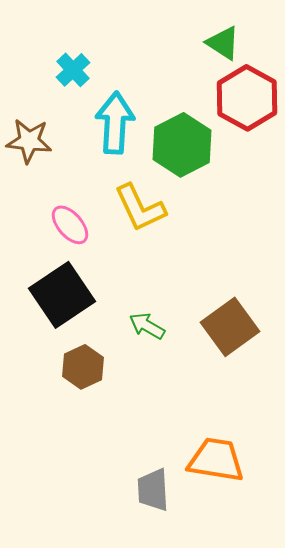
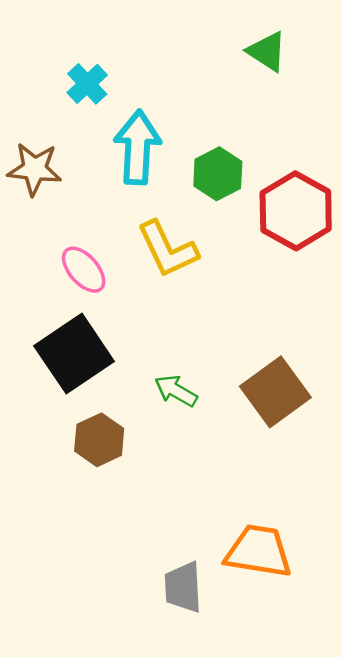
red hexagon: (247, 98) -> (296, 211), moved
green hexagon: (182, 145) -> (218, 174), size x0.7

